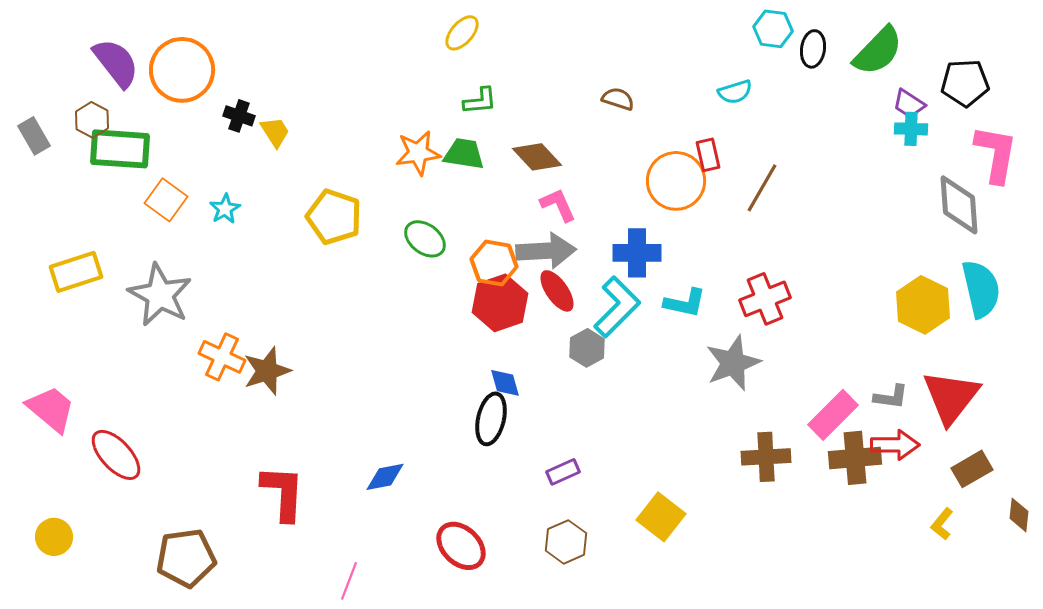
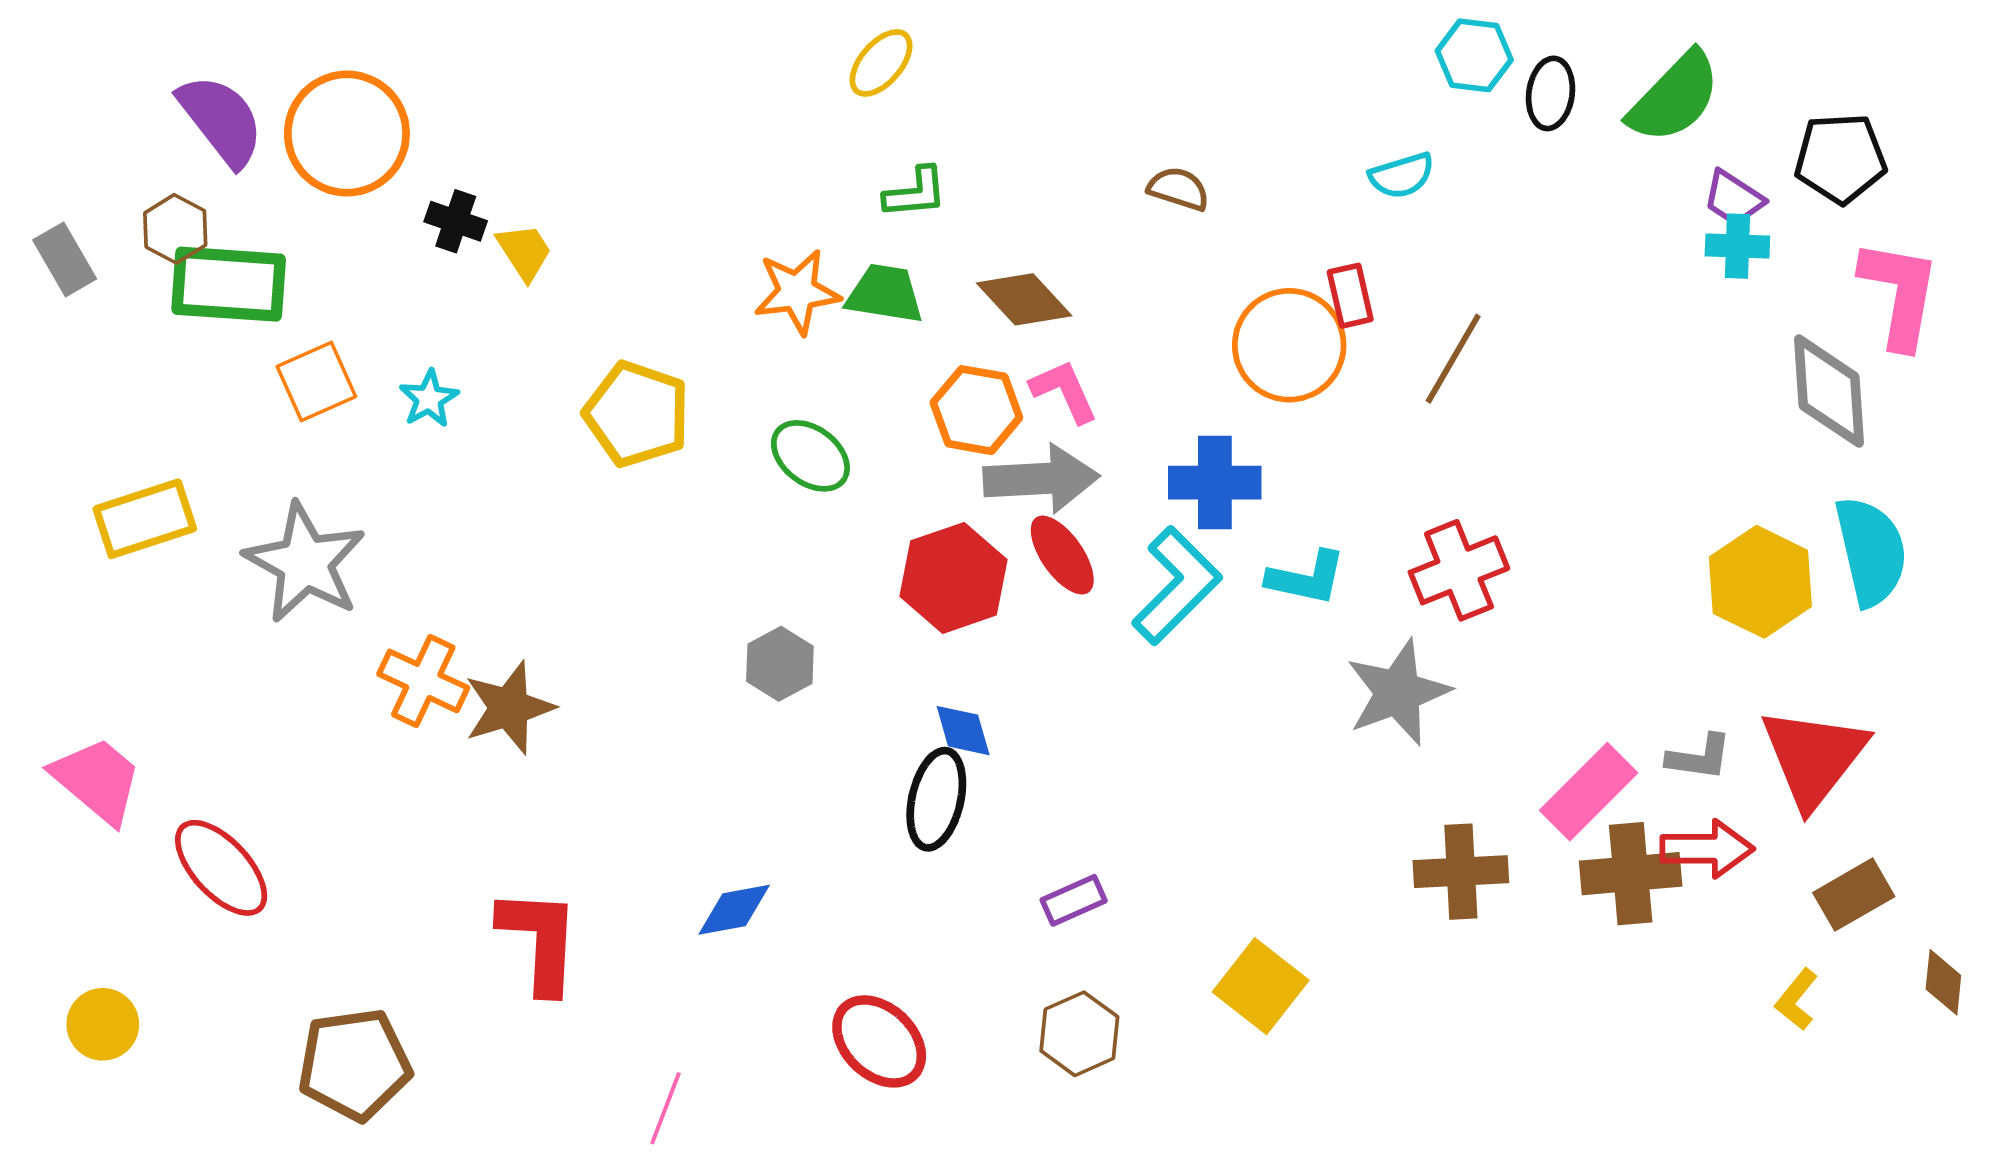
orange square: (166, 200) -> (316, 381), turned 30
orange hexagon: (494, 263) -> (976, 410), moved
gray hexagon: (587, 348) -> (780, 664), moved

